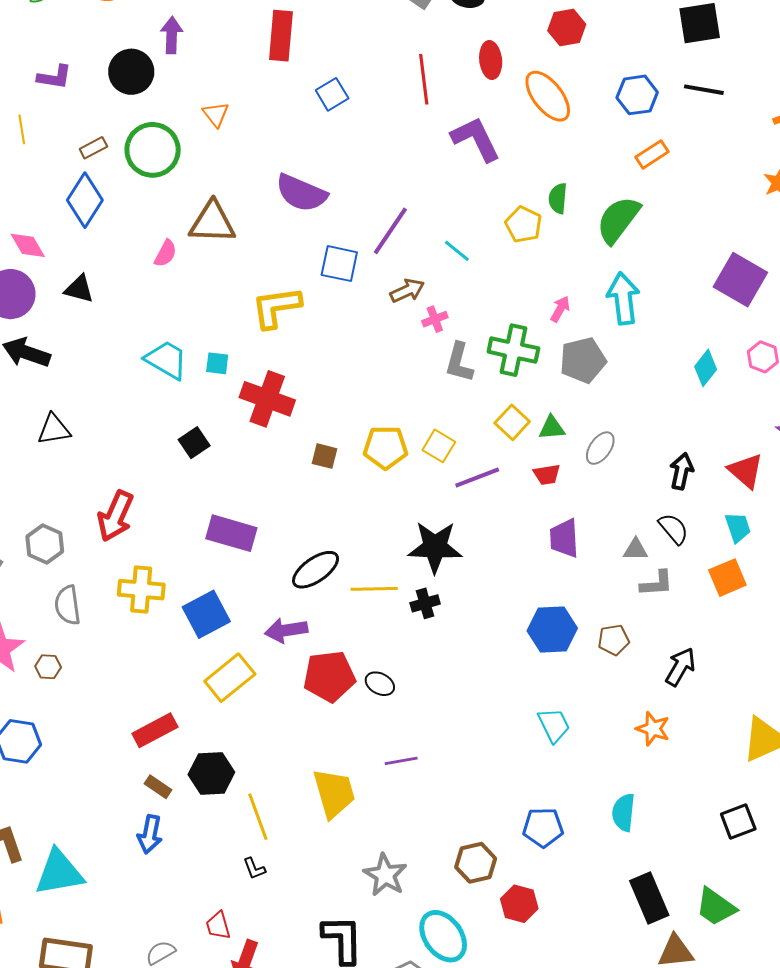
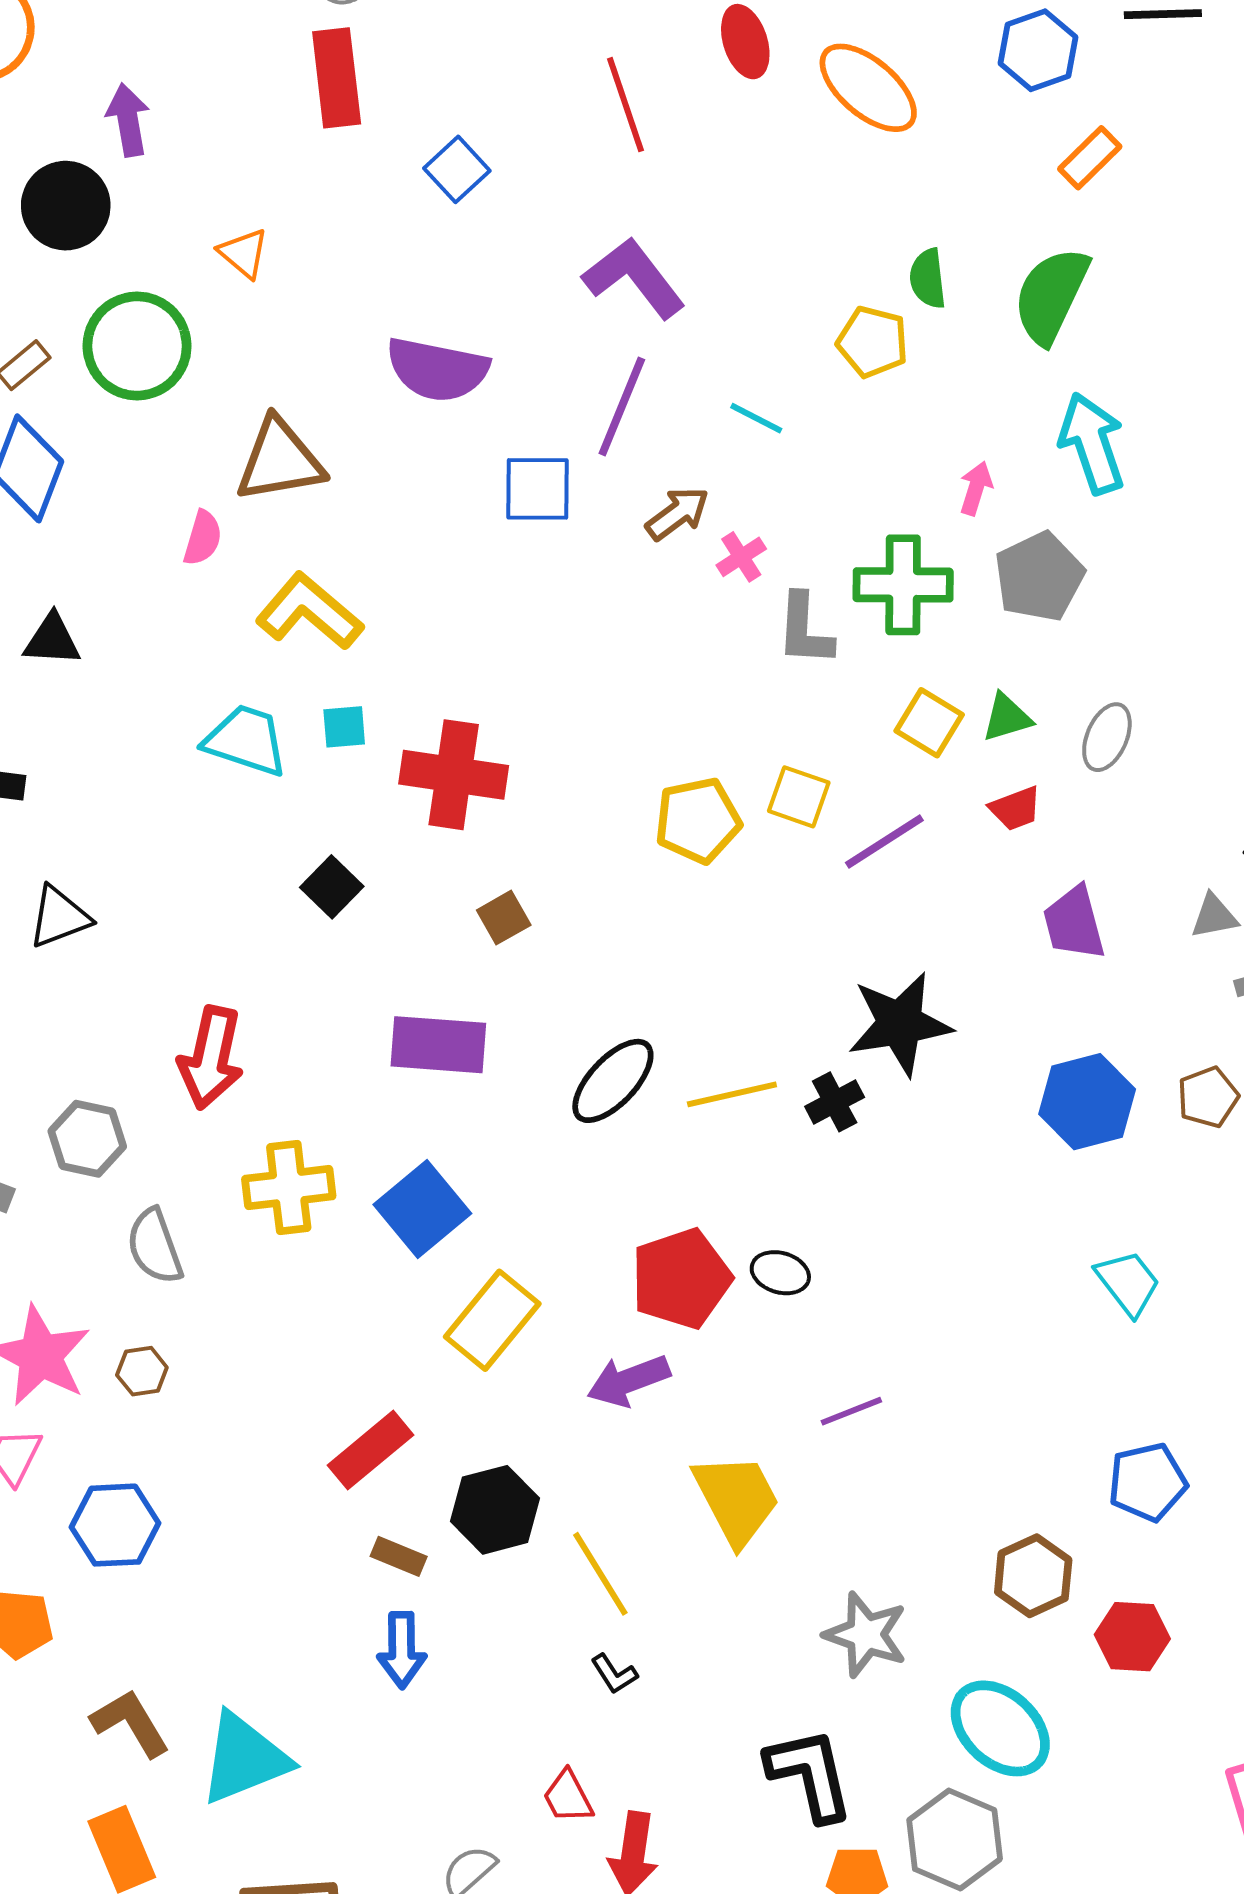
purple L-shape: (476, 139) -> (634, 278), moved
yellow L-shape: (276, 307) -> (309, 612), moved, turned 60
brown square: (324, 456) -> (504, 918), moved, turned -32
black star: (435, 547) -> (900, 1024), moved
purple arrow: (286, 630) -> (629, 1381), moved

